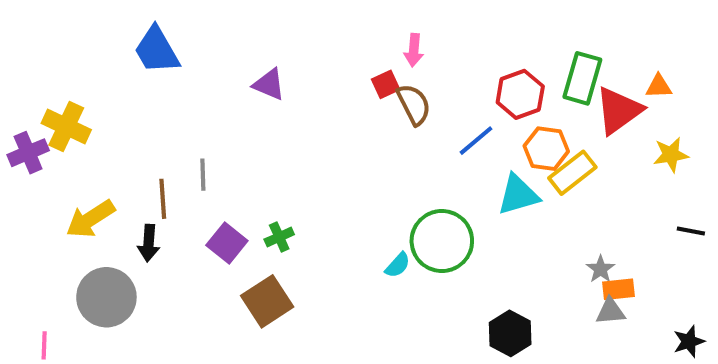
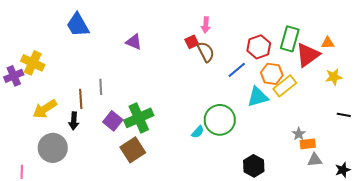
green cross: (279, 237) -> (139, 118), size x2.0
gray triangle: (611, 311) -> (315, 160), moved

